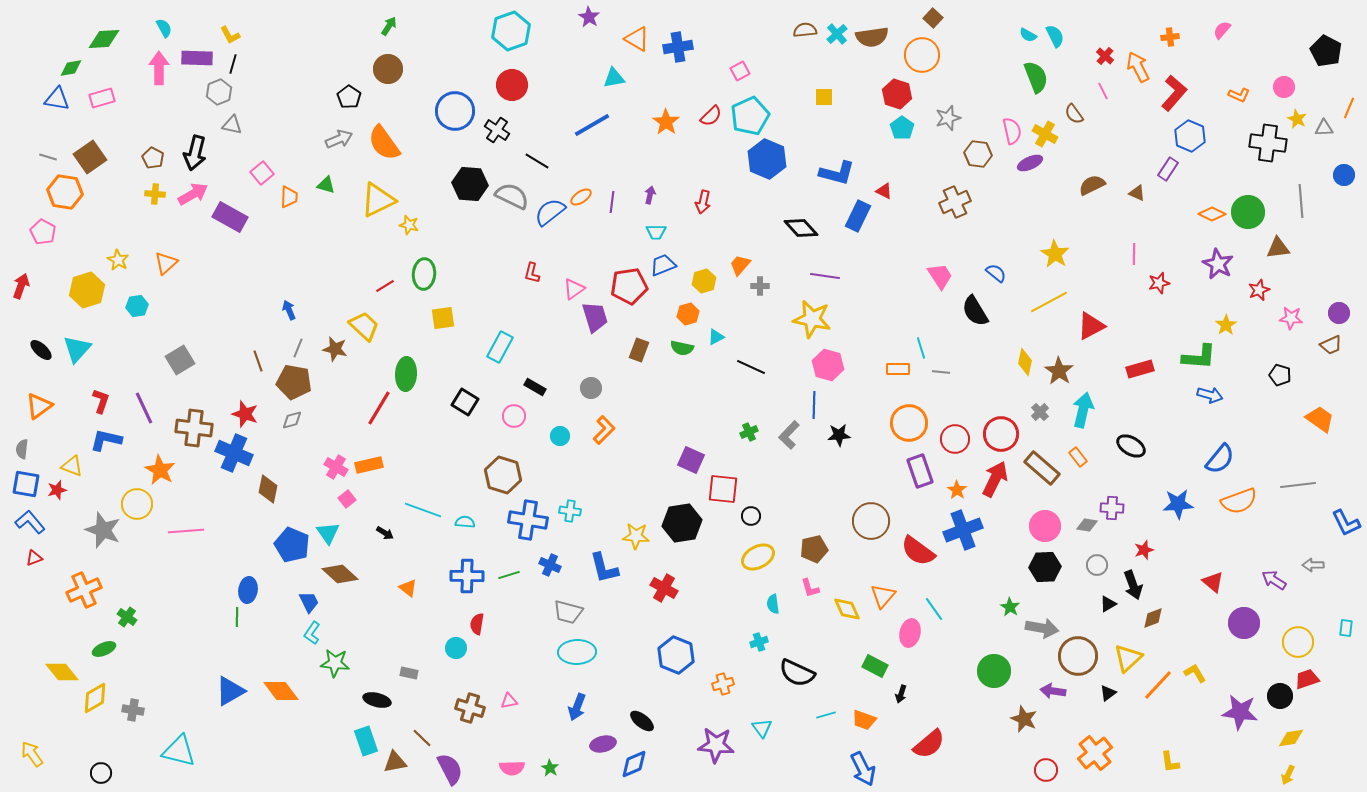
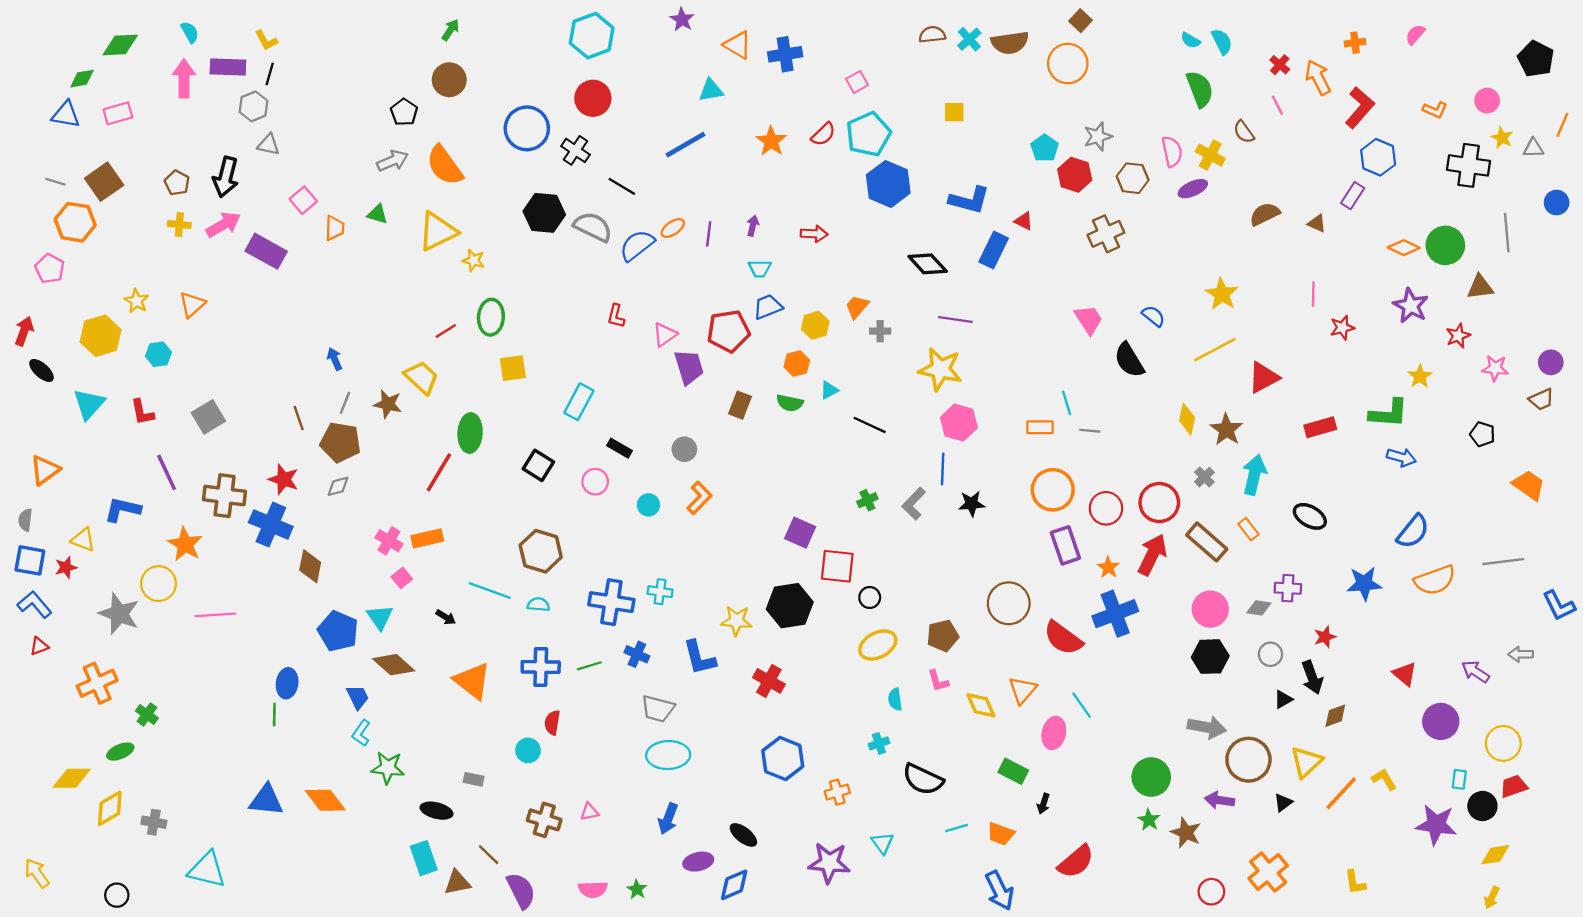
red hexagon: (897, 94) -> (1075, 175), moved
red arrow: (703, 202) -> (814, 234), turned -100
black ellipse: (41, 350) -> (42, 370), moved
red L-shape: (101, 401) -> (142, 412), moved, turned 150
brown hexagon: (503, 475) -> (541, 551), moved
orange triangle: (408, 588) -> (472, 681), size x1.8
green star: (1010, 607) -> (1149, 820), moved
cyan rectangle: (1346, 628) -> (1459, 779), moved
yellow diamond: (62, 672) -> (72, 778), turned -52
blue triangle: (230, 691) -> (266, 800), turned 36

